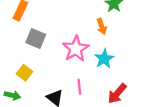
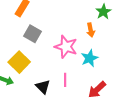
pink star: (76, 49) -> (66, 47), turned -30
yellow square: (24, 73) -> (19, 62), size x1.5

